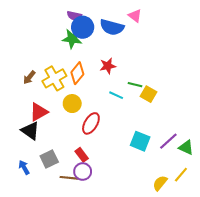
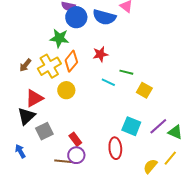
green star: (72, 39) -> (59, 38), moved
yellow square: (149, 94) -> (144, 90), moved
red ellipse: (91, 123) -> (115, 148), moved, turned -35
black triangle: (30, 131) -> (26, 116), turned 42
gray square: (49, 159) -> (44, 131), moved

